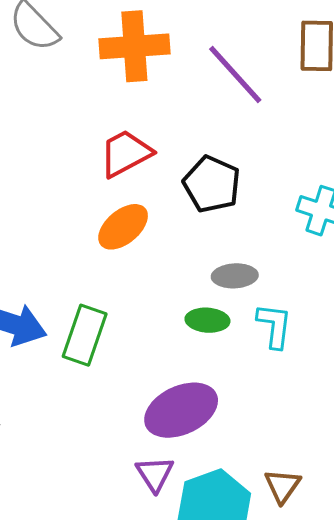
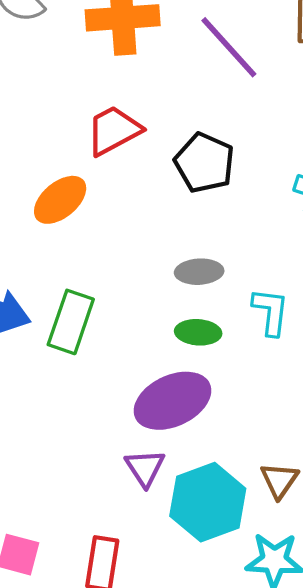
orange ellipse: (123, 227) -> (60, 200), moved
gray ellipse: (235, 276) -> (199, 272), moved
green ellipse: (207, 320) -> (198, 332), moved

